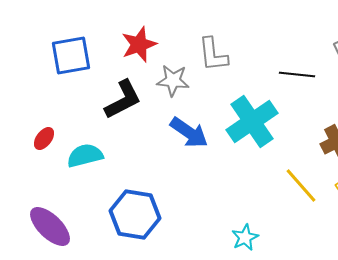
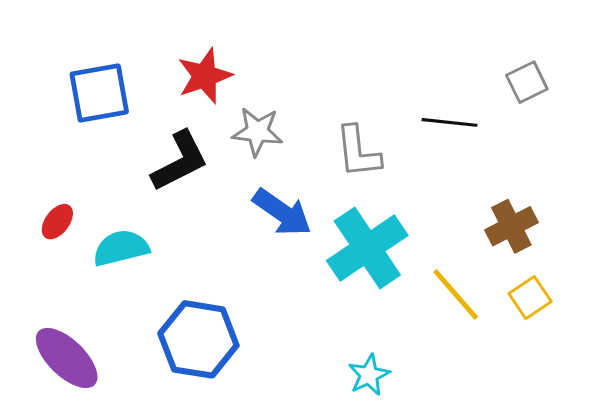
gray L-shape: (213, 54) -> (358, 152), moved
cyan cross: (252, 122) -> (367, 248), moved

